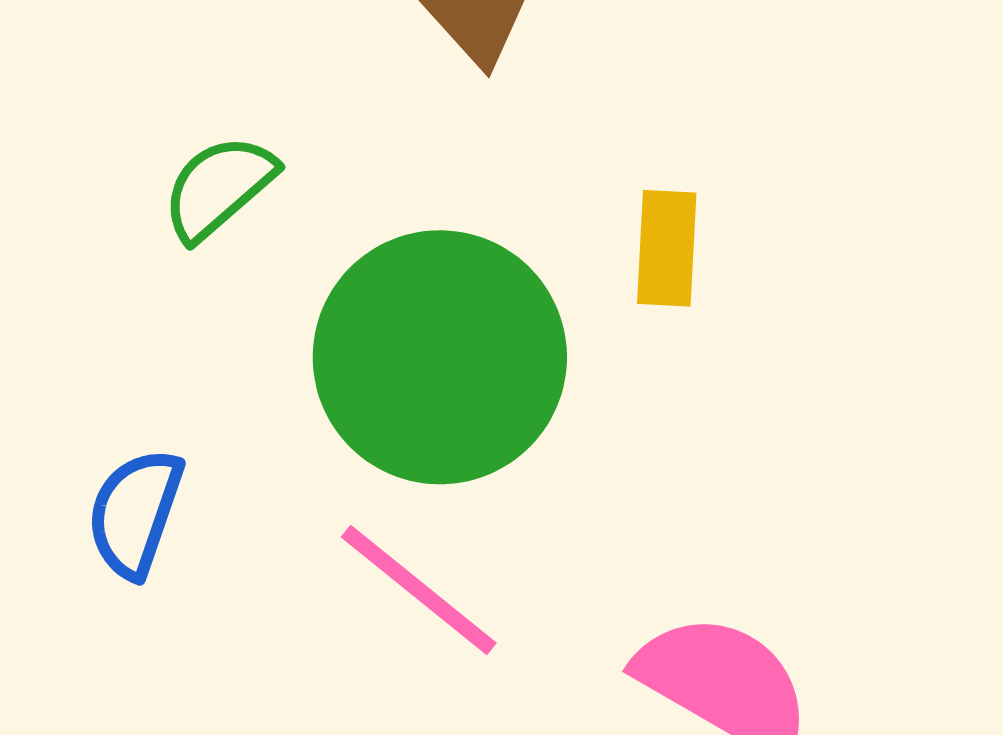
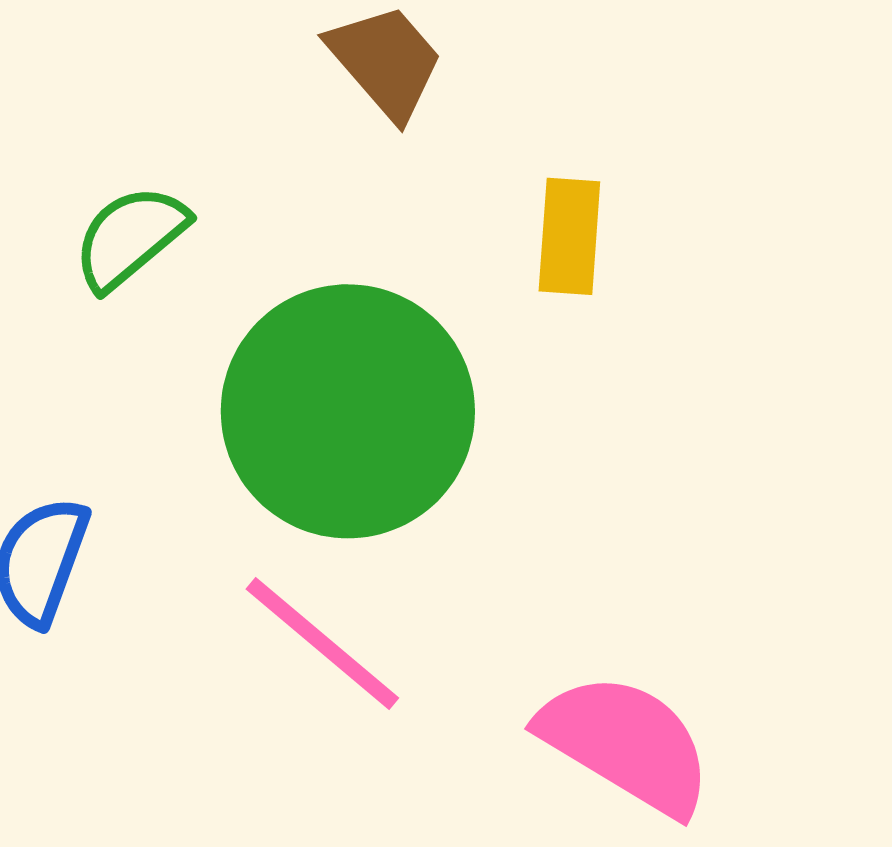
yellow rectangle: (667, 248) -> (569, 236), moved

